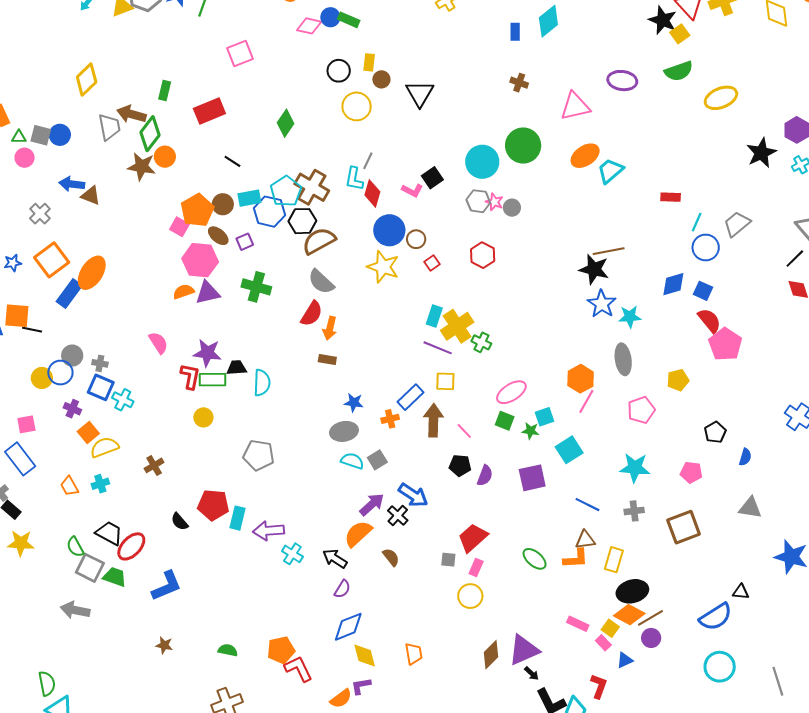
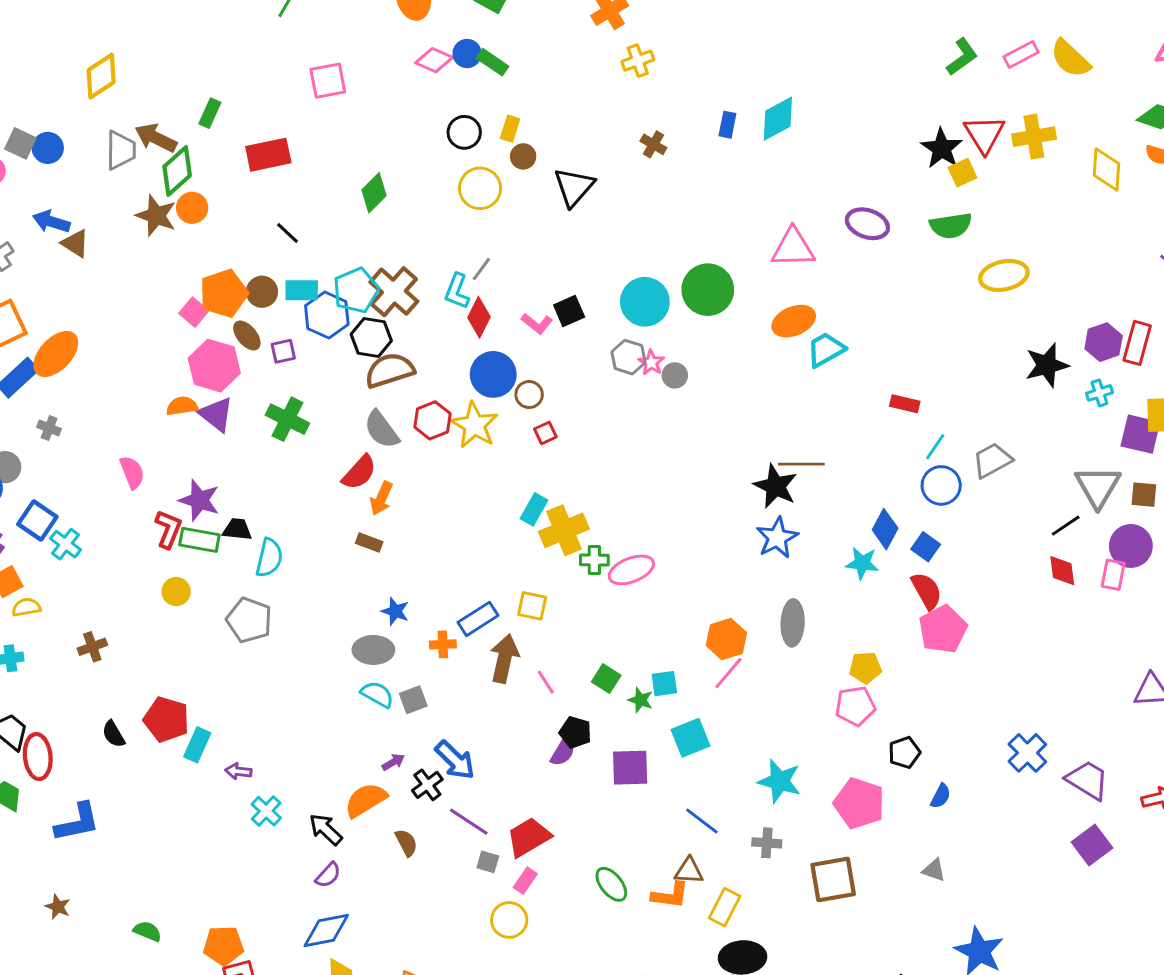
brown cross: (519, 83) -> (653, 144), moved
red hexagon: (483, 255) -> (432, 420), moved
blue diamond: (673, 284) -> (885, 529), turned -56
purple triangle: (208, 293) -> (216, 414), turned 40
cyan star: (630, 317) -> (862, 563), moved
green cross: (481, 342) -> (594, 560), turned -36
purple line: (438, 348) -> (469, 822), moved
gray cross: (100, 363) -> (49, 428), moved
pink ellipse: (511, 392) -> (631, 570), moved
pink pentagon: (641, 410) -> (855, 706), moved
yellow semicircle: (104, 447) -> (26, 607), size x0.7
gray pentagon: (259, 455) -> (249, 620), moved
black pentagon: (460, 465) -> (575, 732), moved
pink pentagon: (691, 472) -> (859, 803), size x1.6
purple arrow: (372, 504) -> (393, 762), size x0.6
gray triangle: (750, 508) -> (934, 870), size x0.7
purple arrow: (269, 531) -> (238, 771), size x0.6
red ellipse: (131, 546) -> (38, 757), turned -60

